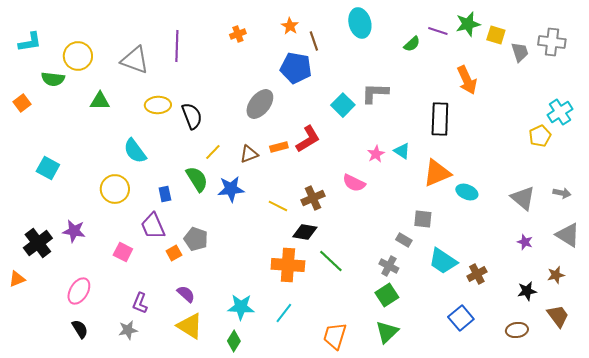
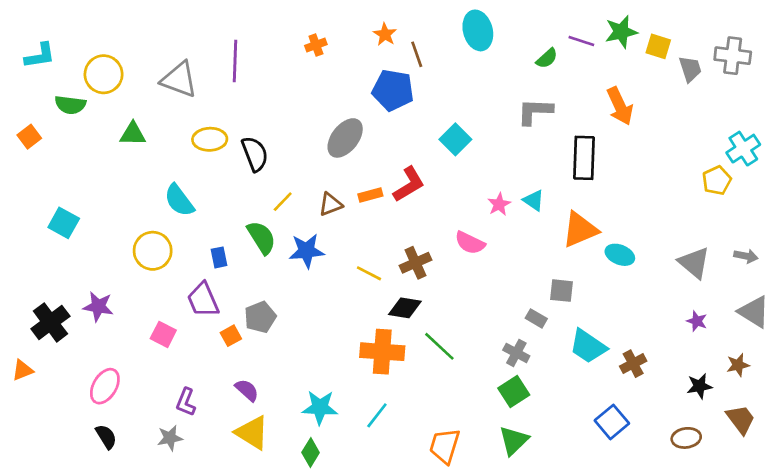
gray L-shape: (375, 93) -> (535, 111), moved
gray pentagon: (196, 239) -> (260, 317), turned 30

